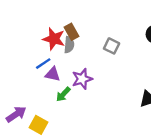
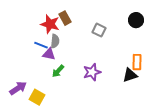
gray semicircle: (69, 45) -> (55, 41), moved
blue line: (43, 64) -> (41, 45), turned 56
purple star: (82, 79) -> (92, 72), moved

